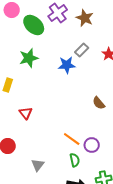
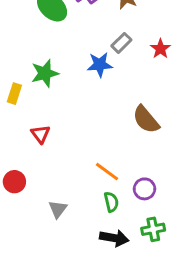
green star: (29, 58) -> (45, 73), moved
brown semicircle: (99, 103) -> (146, 120), size x1.5
purple circle: (92, 145) -> (145, 189), moved

